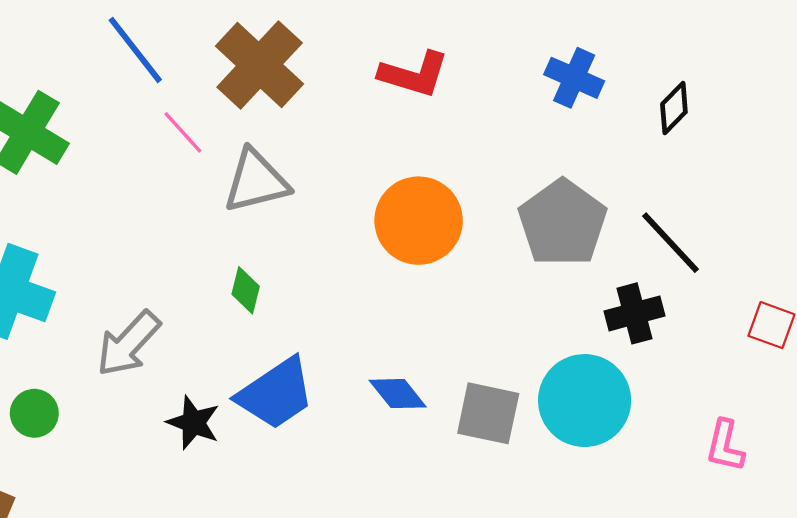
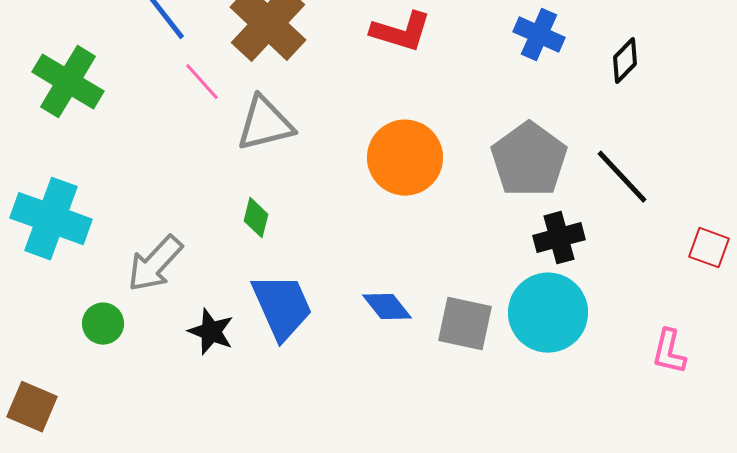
black cross: (634, 313) -> (559, 238), moved
blue trapezoid: (276, 394) -> (282, 307), turned -80
green circle: (34, 413) -> (103, 324), moved

